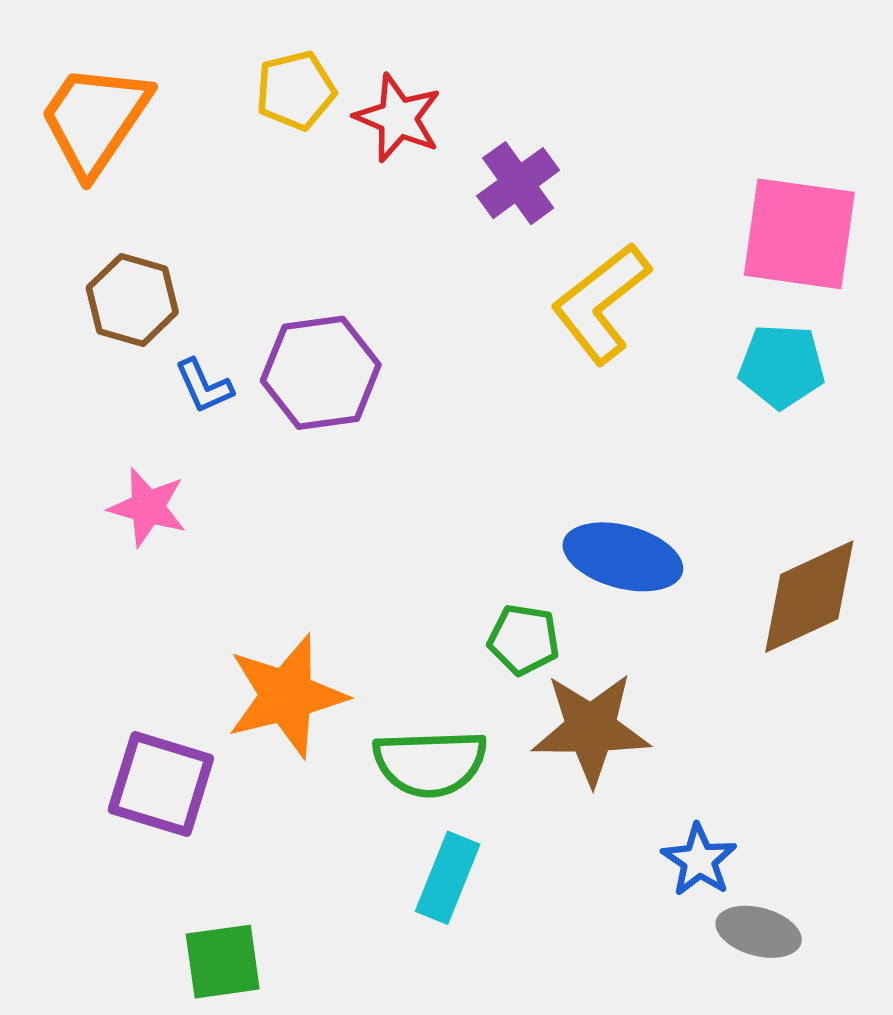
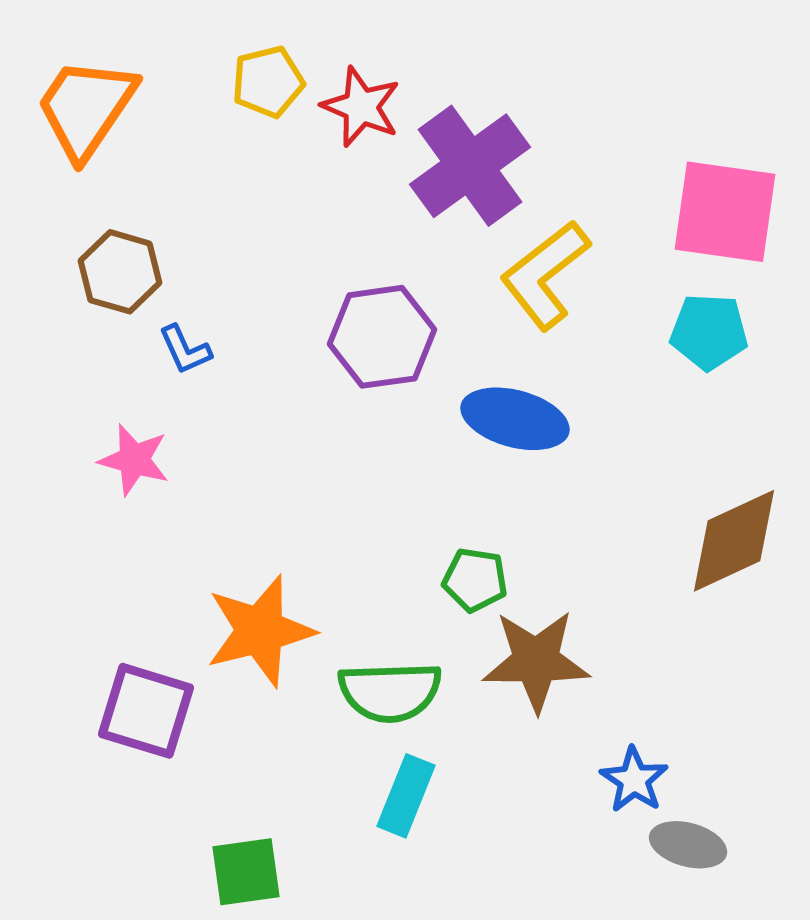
purple cross: (518, 183) -> (470, 166), size x1.6
purple hexagon: (321, 373) -> (382, 337), moved
blue ellipse: (623, 557) -> (515, 419), moved
green square: (223, 962) -> (246, 872), moved

